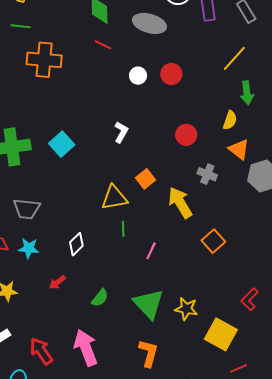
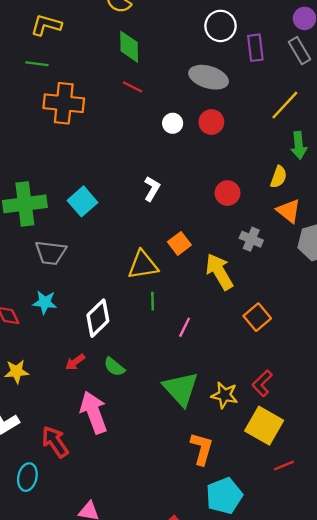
gray ellipse: (149, 23) -> (209, 77), moved
gray trapezoid: (27, 209) -> (51, 253), moved
white diamond: (76, 244) -> (98, 318), size x1.4
cyan star: (29, 248) -> (45, 302), moved
green semicircle: (100, 298) -> (114, 367), moved, turned 90
red L-shape: (250, 299) -> (262, 383), moved
pink arrow: (86, 348) -> (94, 412), moved
orange L-shape: (149, 353) -> (202, 449), moved

